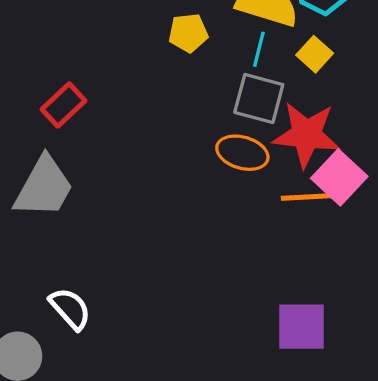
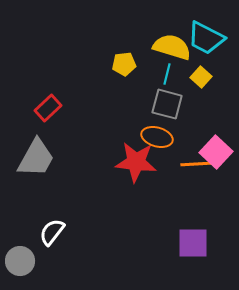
red star: (306, 135) -> (136, 162), moved
white semicircle: (70, 309) -> (52, 232), turned -100

